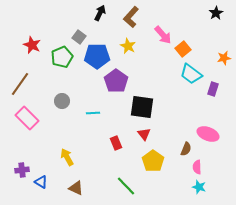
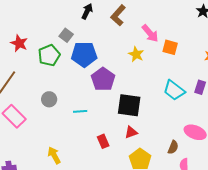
yellow star: (128, 46) -> (136, 54), moved
orange square: (183, 49) -> (170, 47), turned -35
cyan trapezoid: (191, 74) -> (174, 90), moved
red triangle: (144, 134) -> (131, 132), turned 48

